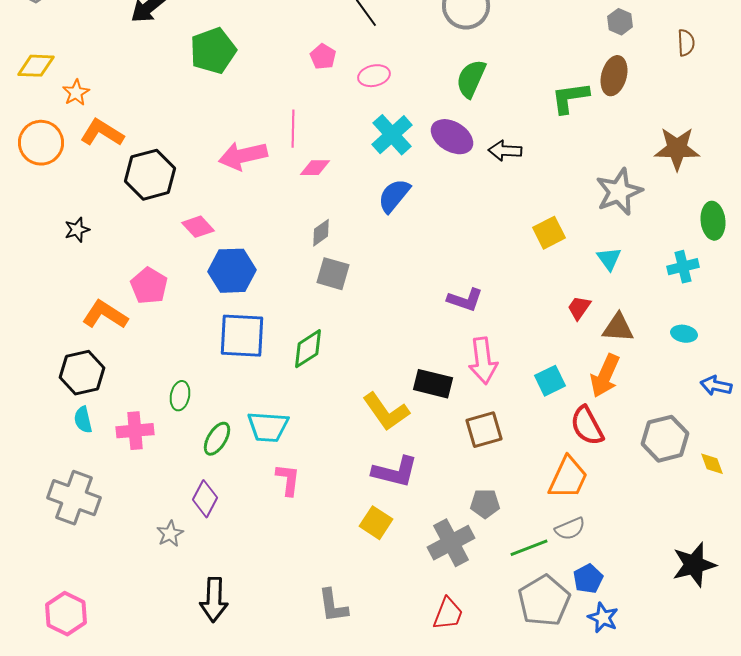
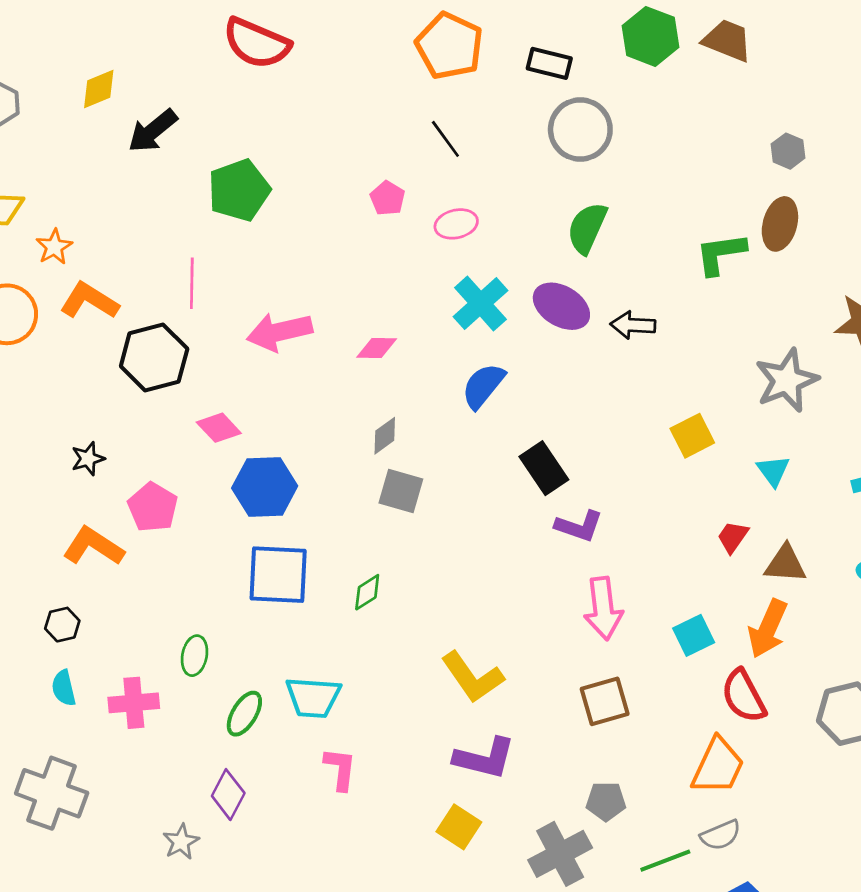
pink line: (293, 129) -> (192, 283), moved
black star: (77, 230) -> (88, 459), moved
green diamond: (308, 349) -> (367, 592), size x0.7
black hexagon: (82, 373) -> (62, 625), size x0.6
black rectangle: (433, 384) -> (544, 468), moved, turned 42

